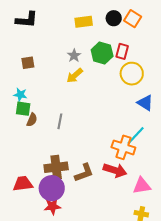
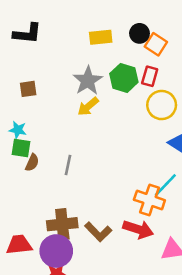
orange square: (133, 19) -> (156, 44), moved
gray star: (74, 56) -> (88, 81), size x1.6
brown L-shape: (84, 173) -> (98, 232), turned 65

